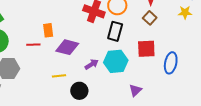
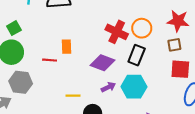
brown square: (150, 18) -> (174, 45), turned 32
purple diamond: (67, 47) -> (102, 63), moved
red square: (146, 49) -> (180, 69), moved

